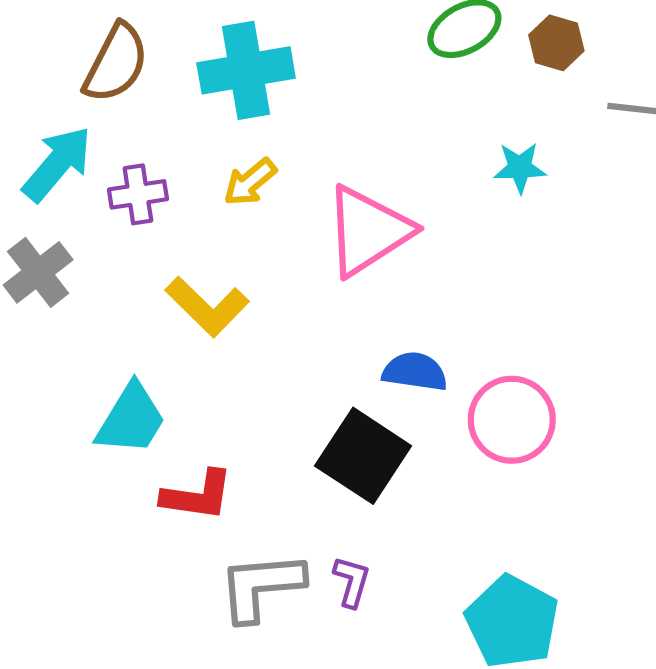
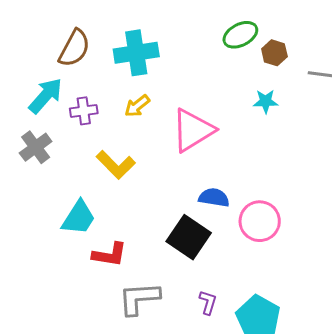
brown hexagon: (556, 43) -> (274, 53), moved
purple L-shape: (352, 582) -> (208, 302), moved

